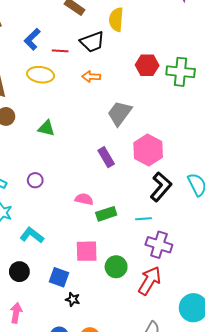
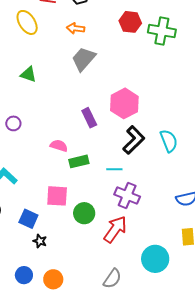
yellow ellipse: (41, 75) -> (27, 22), turned 45
gray trapezoid: (120, 113) -> (83, 59), moved
purple rectangle: (106, 157) -> (89, 118), moved

